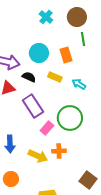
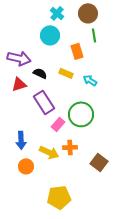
cyan circle: (39, 53) -> (50, 35), moved
orange circle: (11, 179) -> (26, 166), moved
brown square: (88, 180) -> (99, 162), moved

